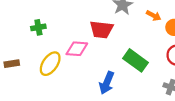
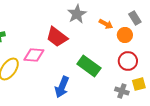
red trapezoid: (101, 30) -> (57, 37), turned 30

